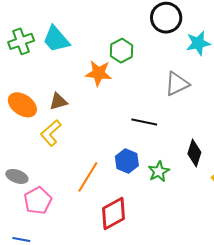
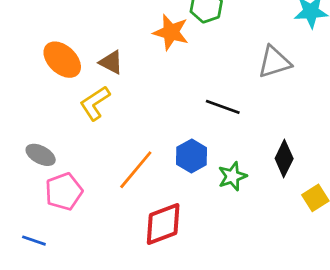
brown triangle: (58, 101) -> (111, 62), turned 36

